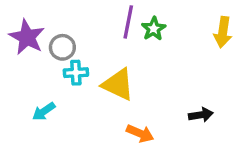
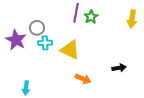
purple star: (27, 37) -> (16, 40), moved
cyan arrow: (44, 111) -> (26, 88), moved, turned -48

